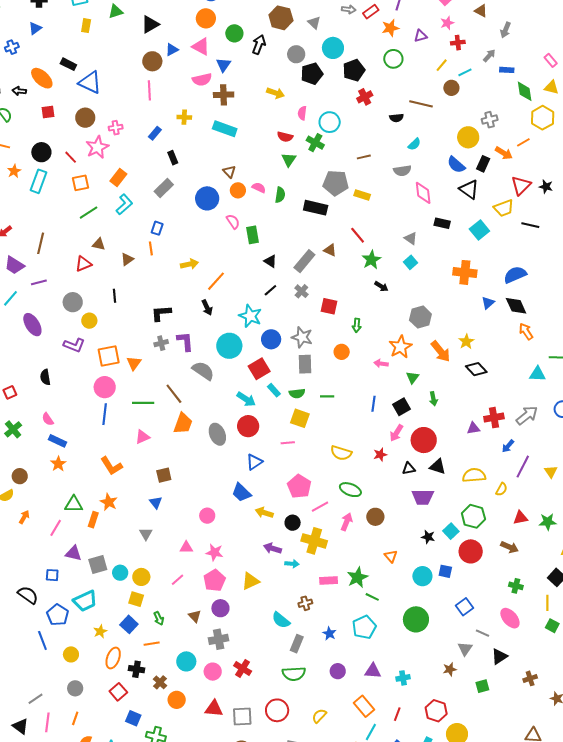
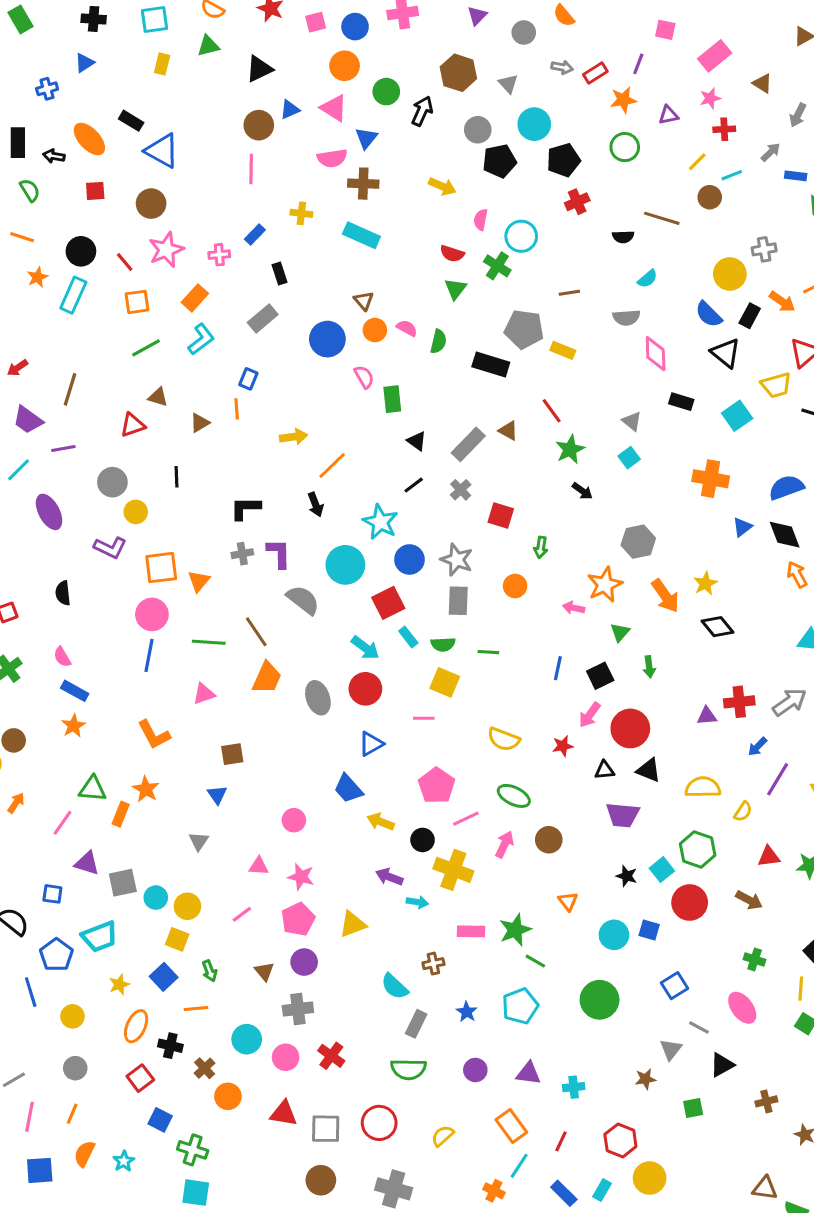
pink cross: (116, 128) -> (219, 255), moved

